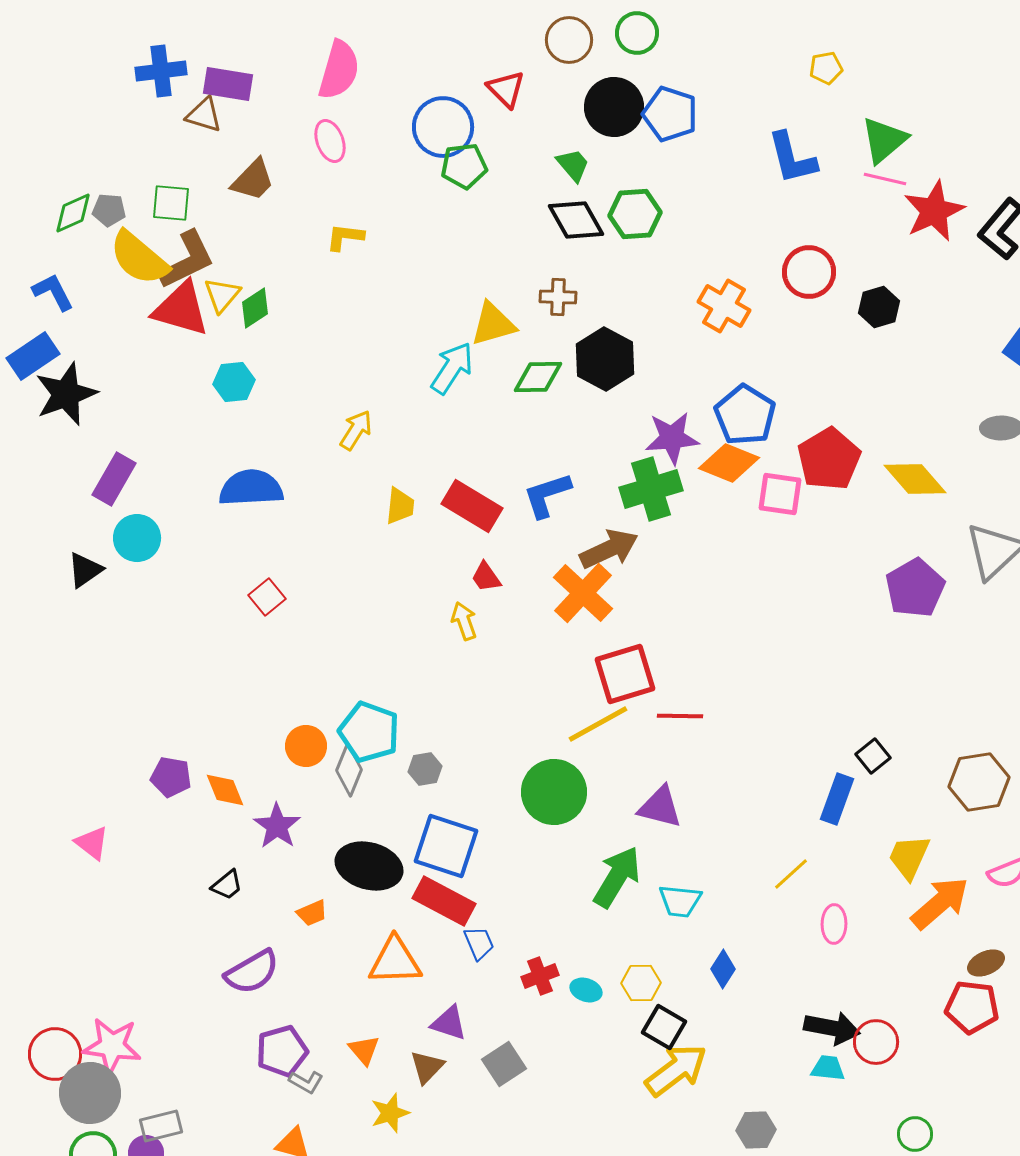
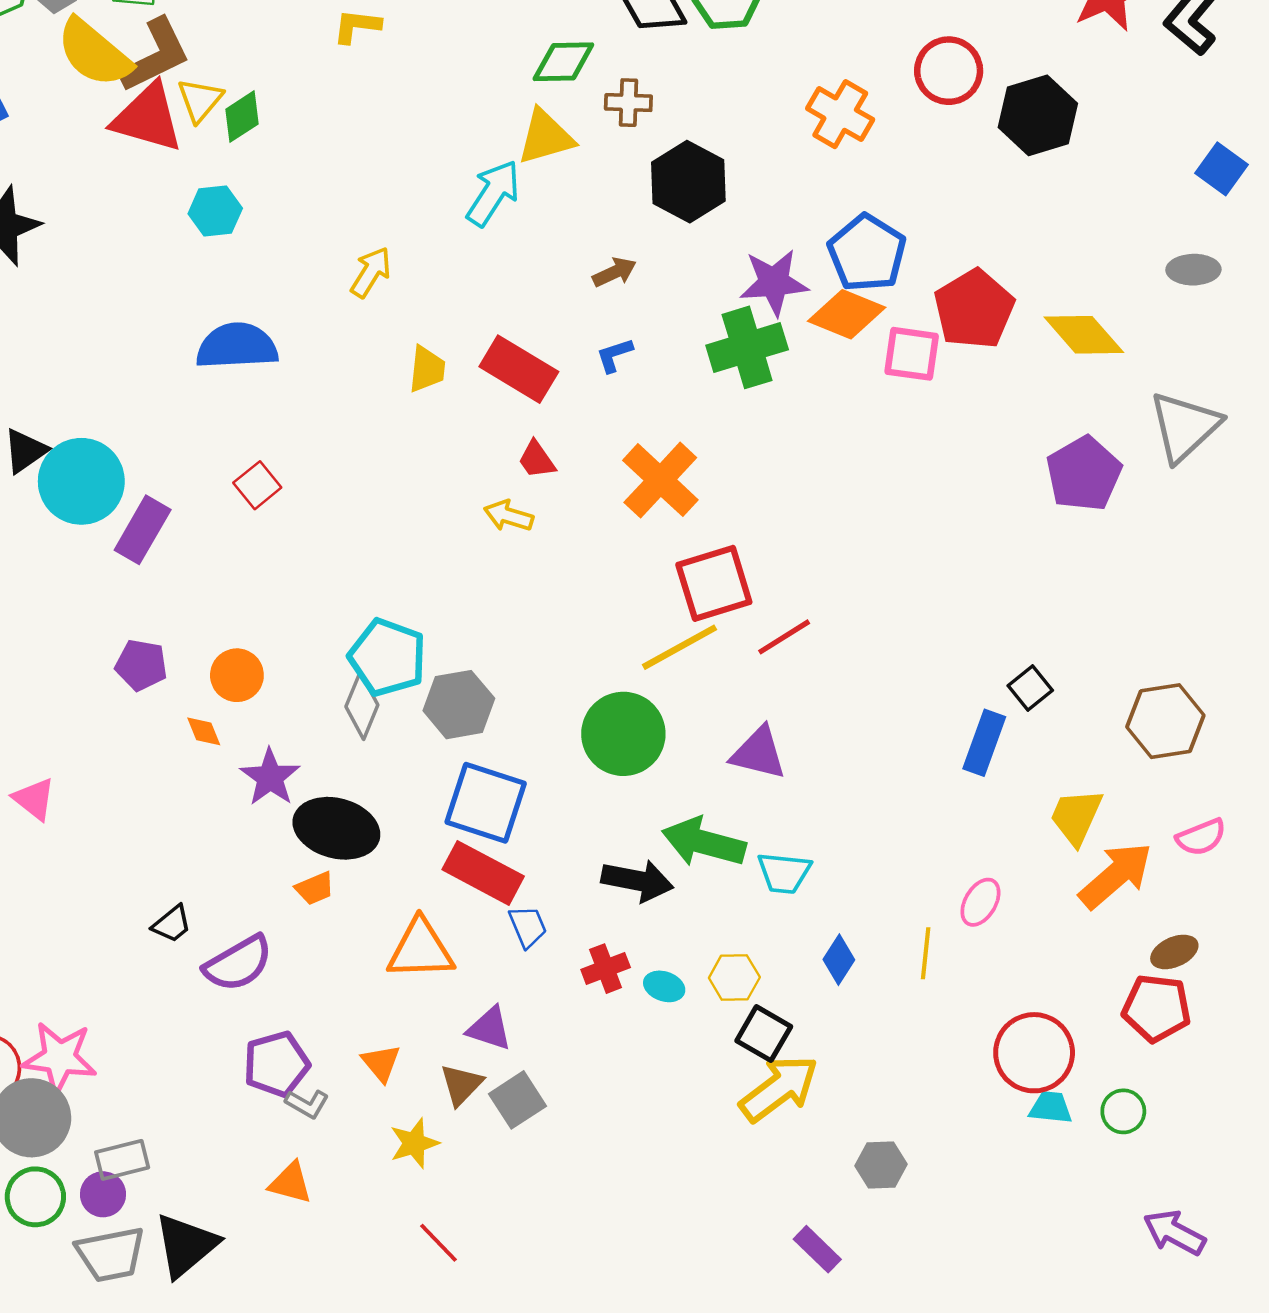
black hexagon: (879, 307) -> (1038, 115), size x1.5
green diamond: (538, 377) -> (563, 62), moved
purple rectangle: (114, 479) -> (143, 530), moved
blue L-shape: (547, 495) -> (614, 355), size x0.6
cyan circle: (137, 538) -> (81, 481), moved, size x1.4
brown arrow: (609, 549) -> (614, 272), moved, size x0.6
yellow arrow: (464, 621) -> (509, 516), turned -54
red line: (680, 716) -> (784, 637), turned -33
orange circle: (306, 746) -> (237, 675), moved
gray hexagon: (425, 769) -> (459, 705), size x1.6
purple pentagon: (171, 777) -> (141, 665), moved
orange diamond: (225, 790) -> (204, 731), size x0.7
black ellipse: (369, 866) -> (336, 828), moved
yellow line: (791, 874) -> (926, 953), moved, turned -42
green arrow: (617, 877) -> (704, 842), turned -106
black trapezoid: (227, 885) -> (172, 924), moved
pink ellipse: (834, 924) -> (980, 902), turned 30
black arrow: (832, 1028) -> (637, 881), moved
red circle: (876, 1042) -> (1034, 1053), size x1.4
gray square: (504, 1064) -> (518, 1100), moved
cyan trapezoid: (828, 1068) -> (1051, 1108), moved
green circle: (915, 1134) -> (1123, 1111), moved

